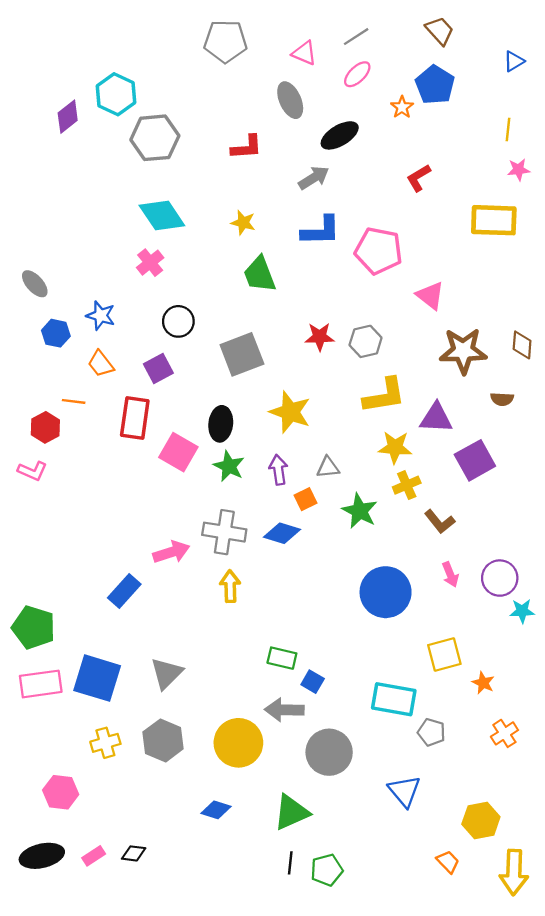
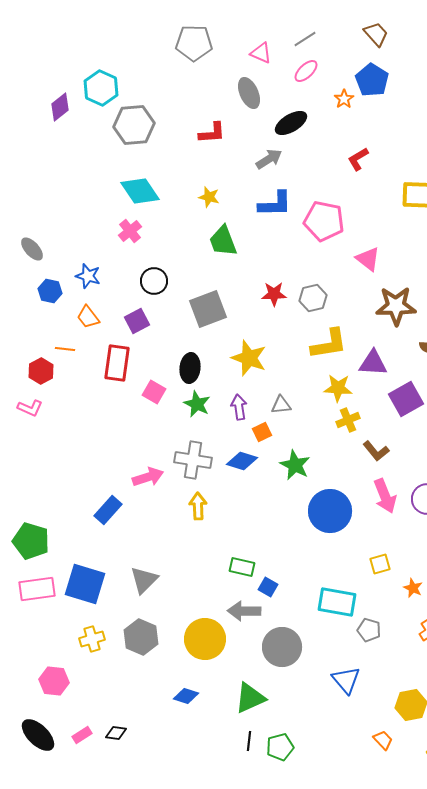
pink square: (178, 452) -> (154, 392), size x0.7
green star: (360, 511) -> (295, 465), moved
pink arrow: (450, 574) -> (385, 496), size x1.6
yellow square: (444, 655) -> (380, 564), size x0.7
black ellipse: (42, 856) -> (38, 735), turned 57

